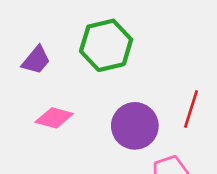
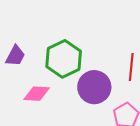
green hexagon: (106, 45) -> (64, 59), moved

